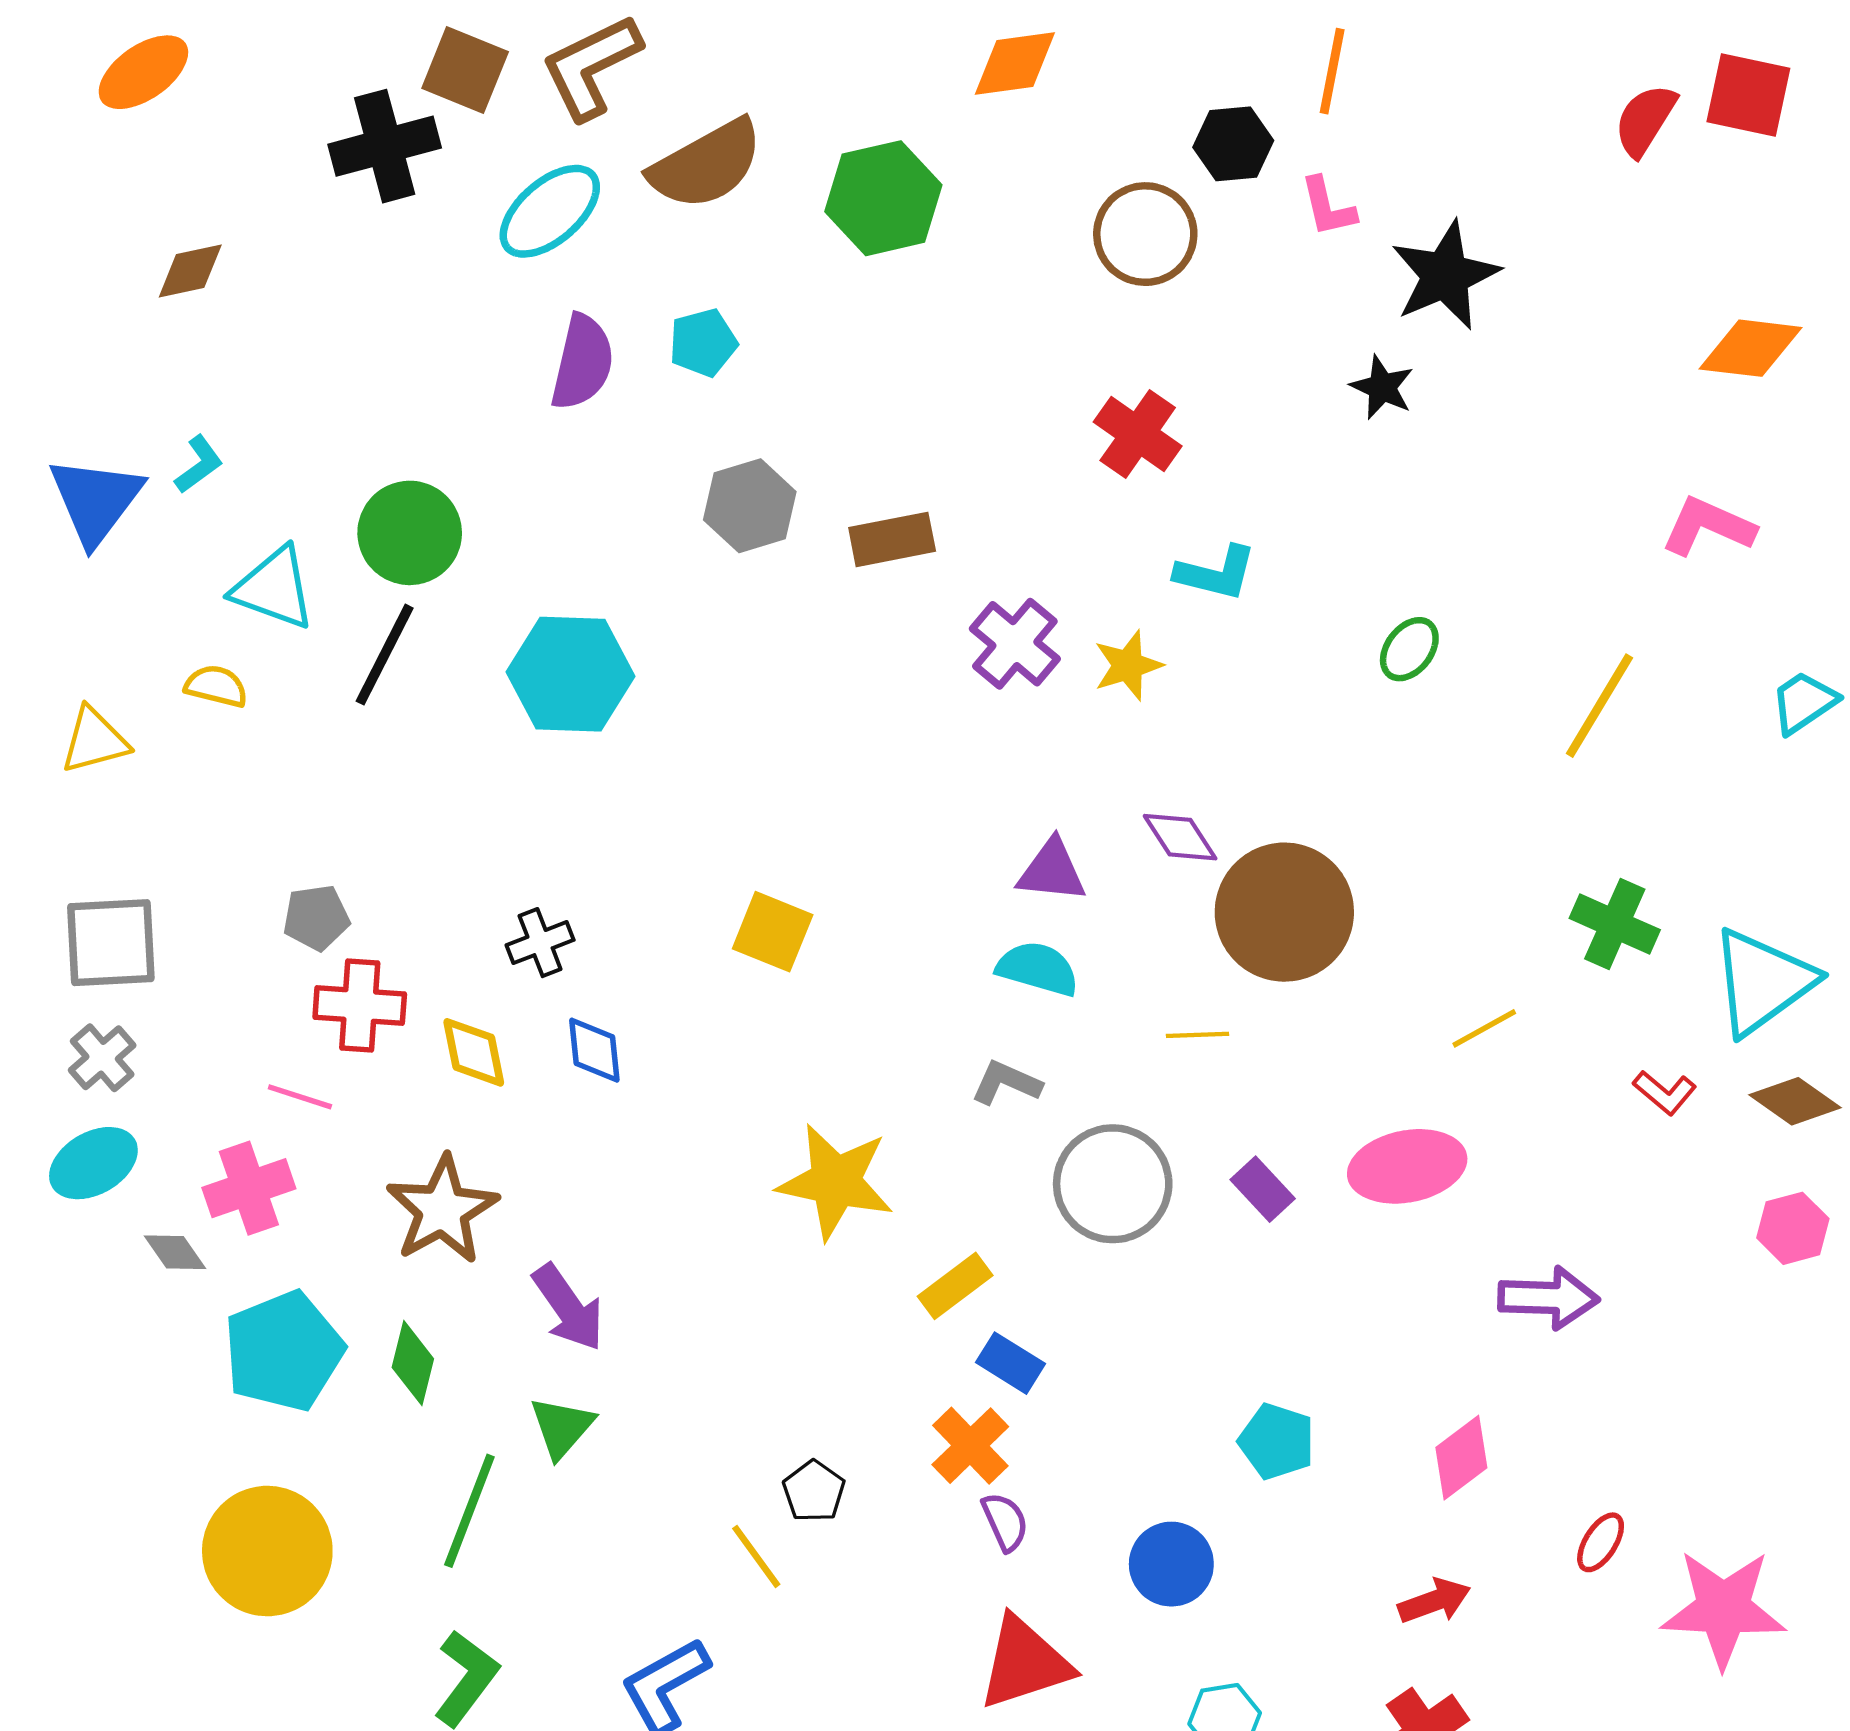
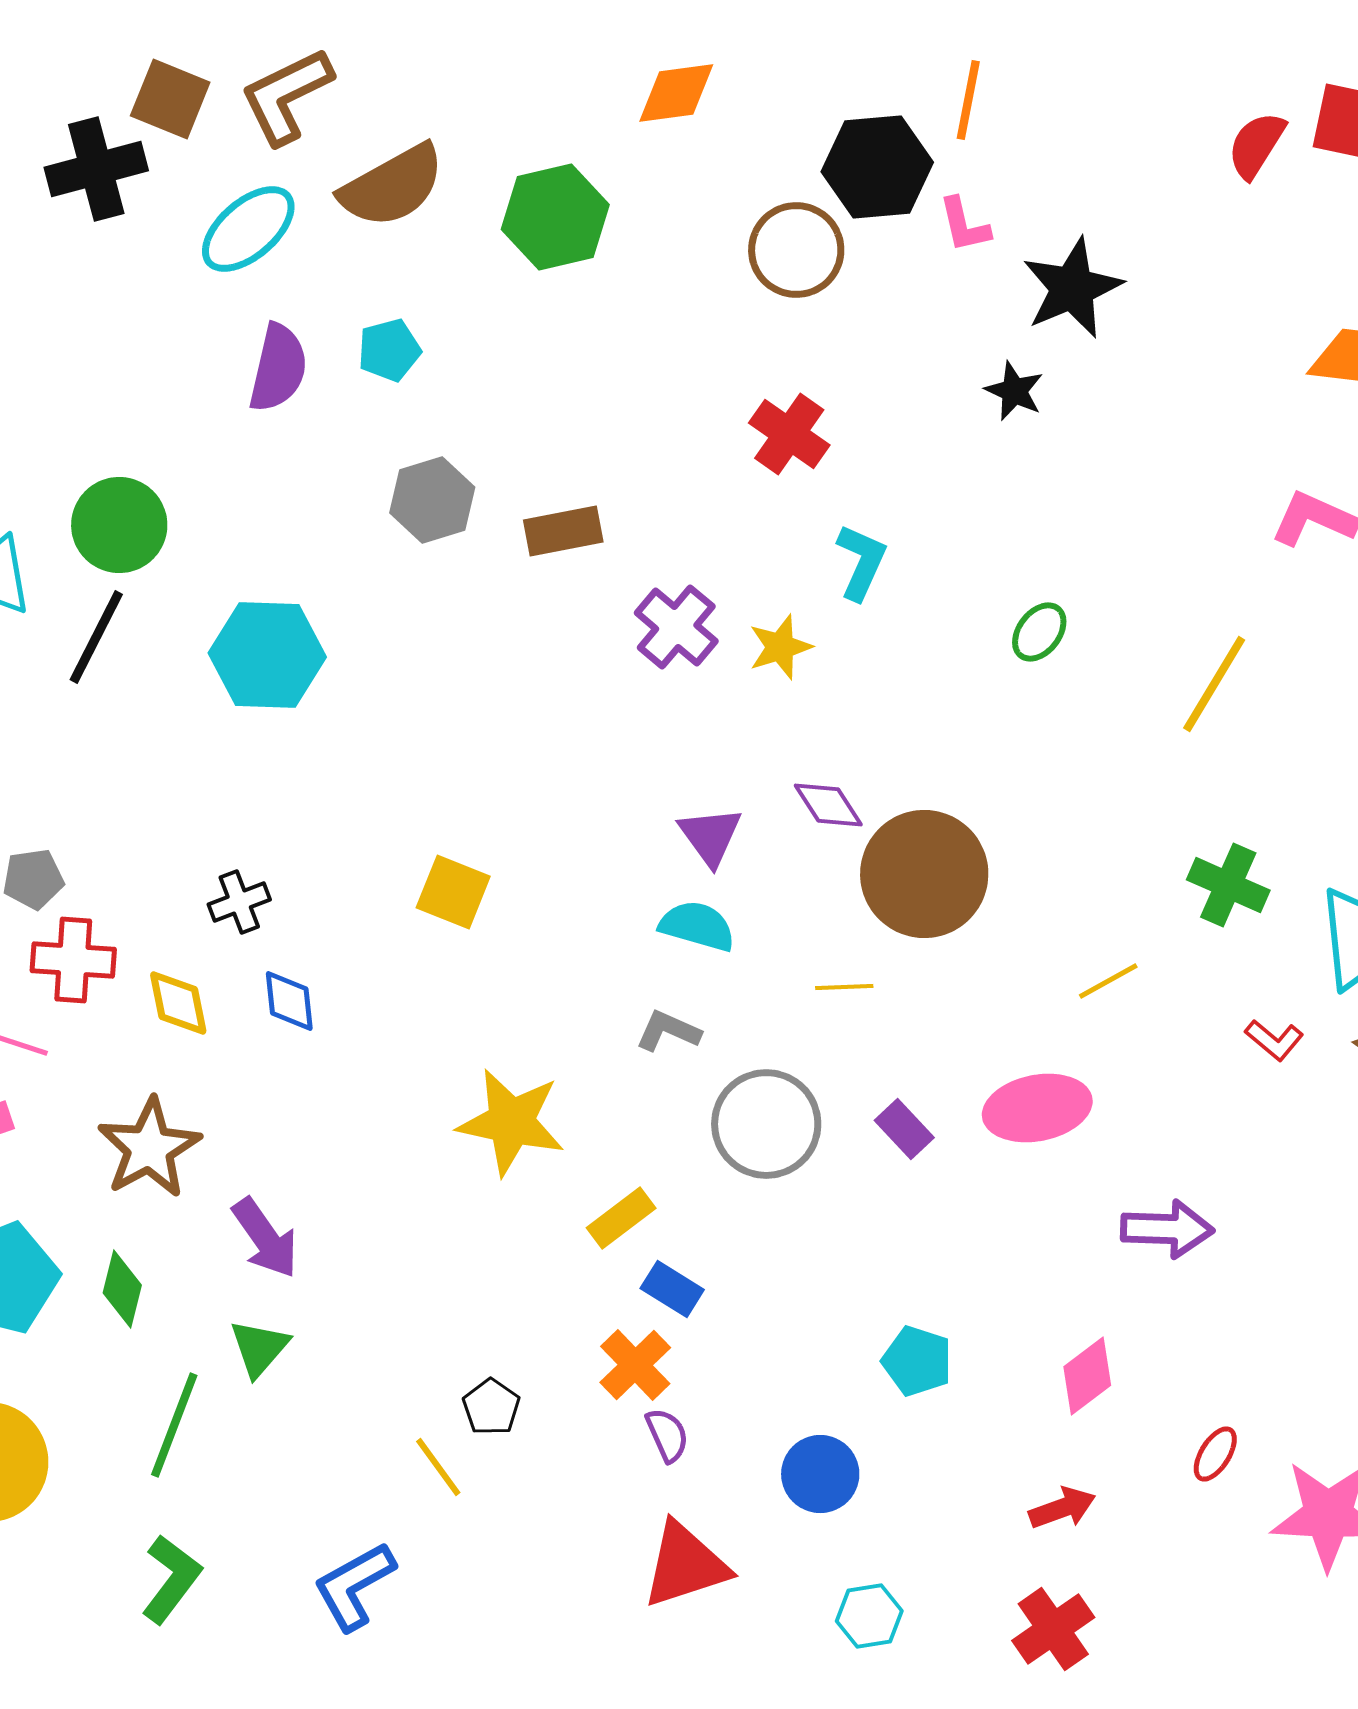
black hexagon: (1233, 144) -> (877, 167), size x1.5
cyan L-shape: (1216, 573) -> (861, 562), turned -80
purple triangle: (1052, 871) -> (710, 836), turned 48

